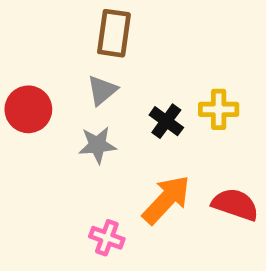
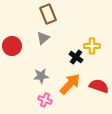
brown rectangle: (114, 33) -> (48, 14), turned -30
black cross: (166, 121) -> (76, 57), moved
gray star: (97, 145) -> (41, 76), moved

